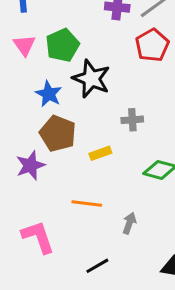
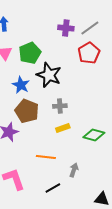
gray cross: (132, 120) -> (60, 106), moved
yellow rectangle: (100, 153) -> (63, 128), moved
black line: (97, 266) -> (53, 188), moved

